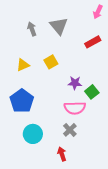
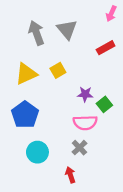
gray arrow: (32, 29) -> (36, 33), size x1.5
yellow triangle: (23, 65) -> (26, 74), size x1.5

